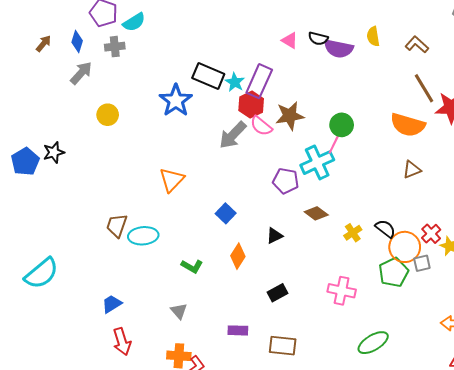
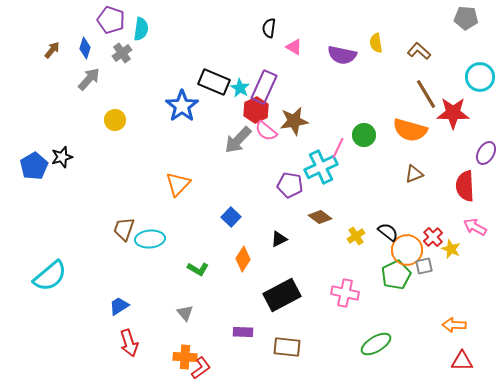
cyan semicircle: (134, 22) -> (141, 29), turned -50
black semicircle: (318, 38) -> (269, 28), moved, turned 84
gray cross: (115, 47) -> (122, 53), turned -30
green circle: (342, 125) -> (364, 135), moved
black rectangle: (278, 293) -> (282, 295), size x1.8

